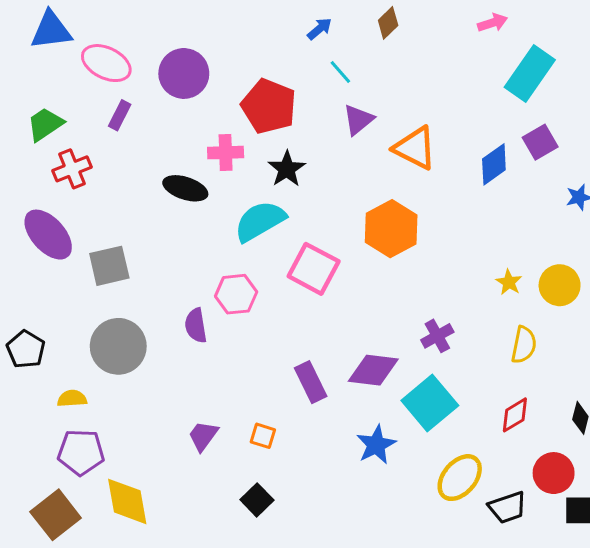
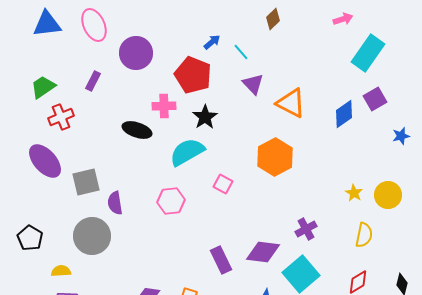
blue arrow: (320, 29) -> (212, 42), moved
pink ellipse: (106, 63) -> (94, 25), moved, turned 40
purple triangle: (358, 120) -> (253, 84), turned -35
pink square: (314, 269) -> (223, 184), size x0.6
purple semicircle: (196, 325) -> (115, 203), moved

